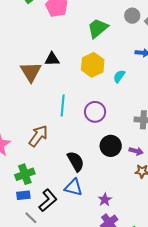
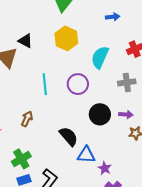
black triangle: (52, 59) -> (25, 41), turned 42
cyan semicircle: (119, 76) -> (100, 57), moved, size x1.6
brown arrow: (38, 136) -> (27, 119), size x0.7
blue triangle: (73, 187) -> (86, 155), moved

